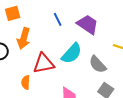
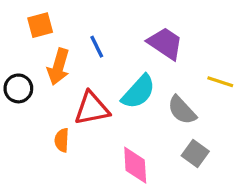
blue line: (58, 19) -> (97, 47), moved

